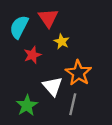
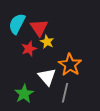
red triangle: (48, 18) -> (39, 28), moved
yellow star: (62, 41) -> (47, 42), moved

